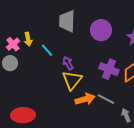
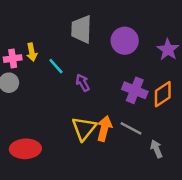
pink cross: (13, 44) -> (13, 59), turned 32
yellow triangle: (72, 80) -> (84, 128), moved
orange arrow: (85, 99) -> (104, 128), turned -60

